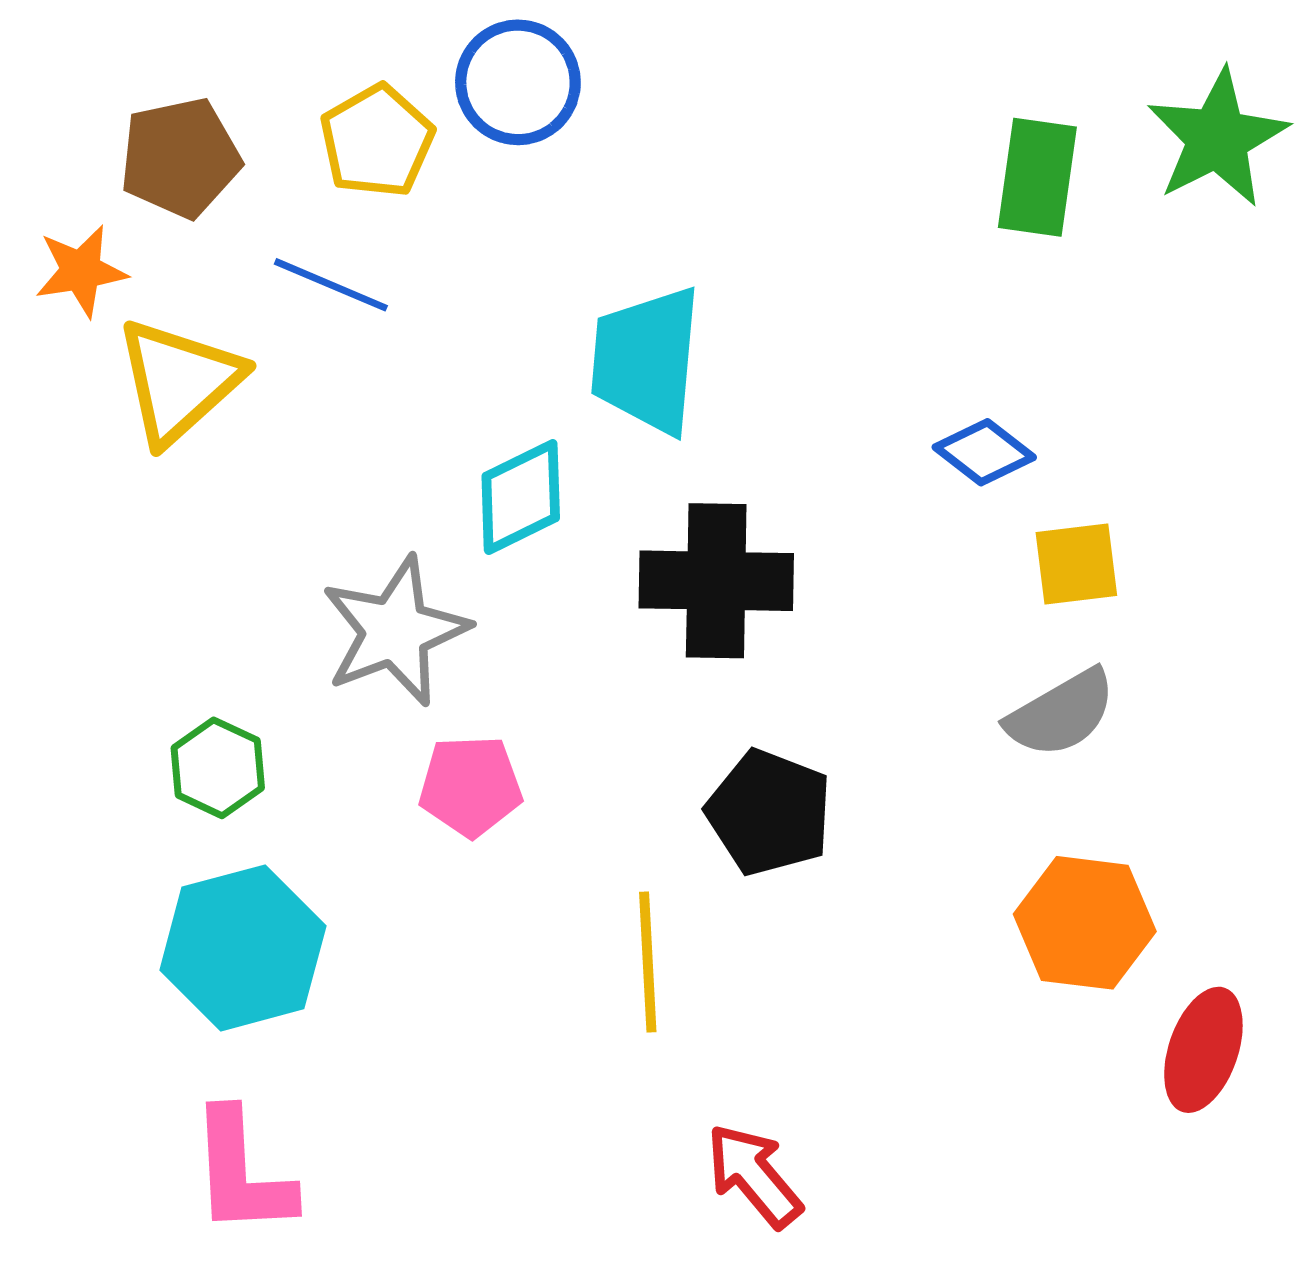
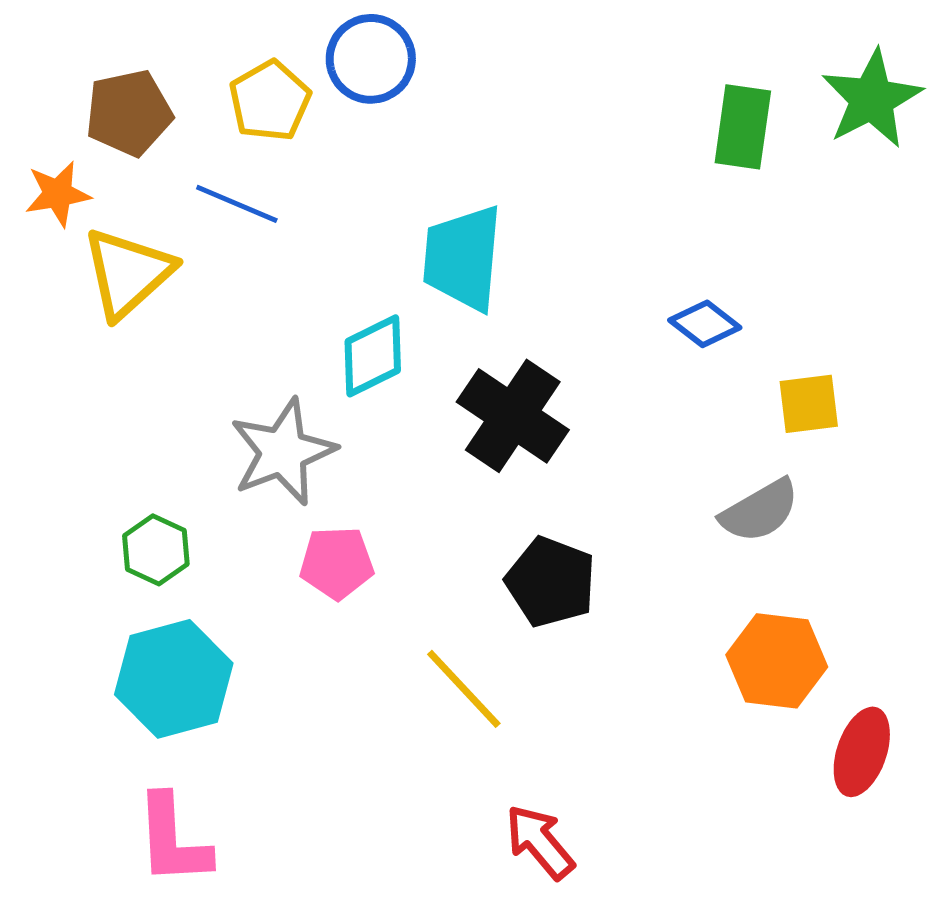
yellow square: (1076, 564) -> (809, 404), moved
black cross: (716, 581) -> (513, 416), turned 33
yellow line: (648, 962) -> (464, 689), turned -40

